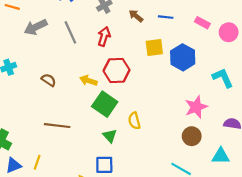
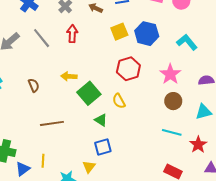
red hexagon: (117, 70) -> (128, 69), moved
brown semicircle: (49, 80) -> (34, 85), turned 48
green square: (105, 104) -> (89, 93), turned 30

